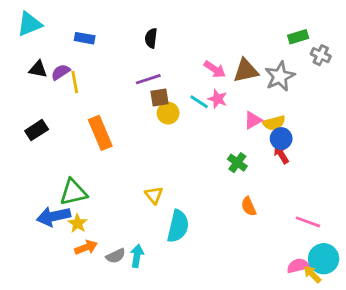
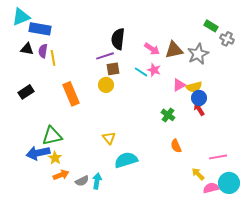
green rectangle: (298, 37) -> (211, 26), turned 48
blue rectangle: (85, 38) -> (40, 29), moved, size x1.5
black semicircle: (151, 38) -> (118, 39), moved, size x1.5
purple semicircle: (61, 72) -> (43, 51), turned -48
yellow circle: (168, 113) -> (106, 85), moved
pink line: (308, 222) -> (218, 157), turned -30
cyan semicircle: (178, 226) -> (126, 160), turned -120
yellow arrow: (312, 274) -> (198, 174), moved

